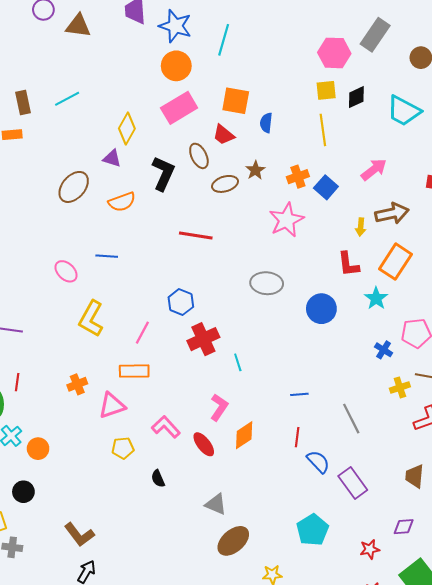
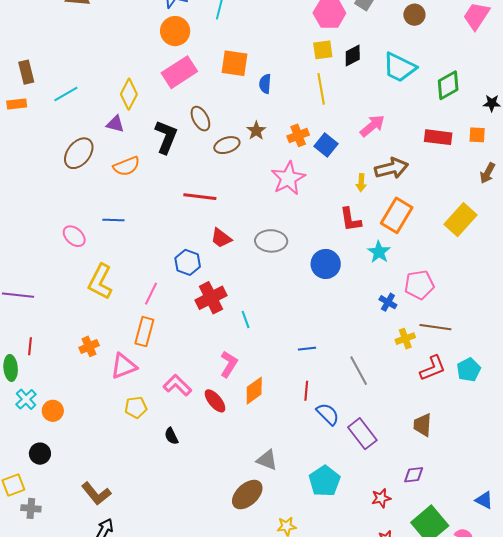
cyan line: (67, 99) -> (66, 94), moved
red trapezoid: (224, 135) -> (221, 238), moved
orange rectangle: (134, 371) -> (144, 332), turned -72
gray triangle: (216, 504) -> (267, 460), moved

